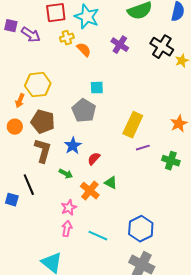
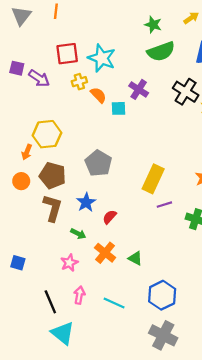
cyan square: (97, 88) -> (119, 108), moved
green triangle: (111, 183) -> (135, 258), moved
black line: (29, 185) -> (50, 302), moved
pink star: (69, 208) -> (69, 263), moved

